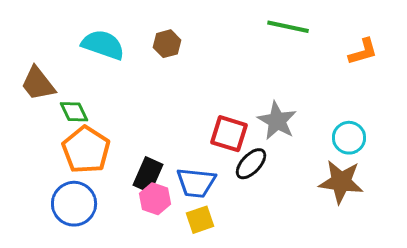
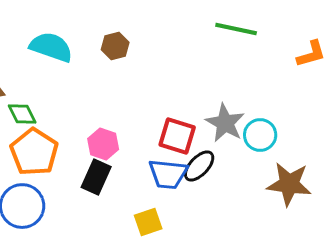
cyan circle: (349, 138) -> (260, 135), moved
blue trapezoid: (196, 183) -> (168, 174), moved
pink hexagon: (155, 199) -> (103, 144), moved

